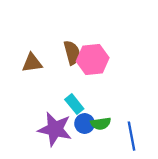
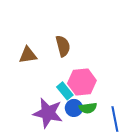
pink hexagon: (93, 59) -> (82, 82), moved

